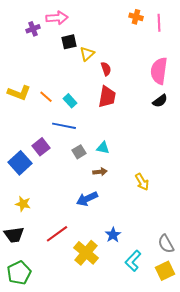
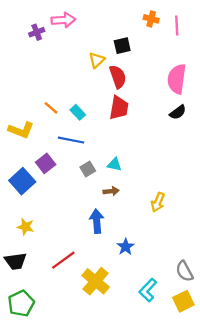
black square: (69, 42) -> (122, 46), moved
red semicircle: (106, 69) -> (118, 77), size x1.5
yellow L-shape: (19, 93) -> (21, 130), moved
yellow arrow: (142, 182) -> (158, 202), turned 54
blue arrow: (87, 199) -> (97, 221), turned 110
blue star: (113, 235) -> (126, 247), moved

